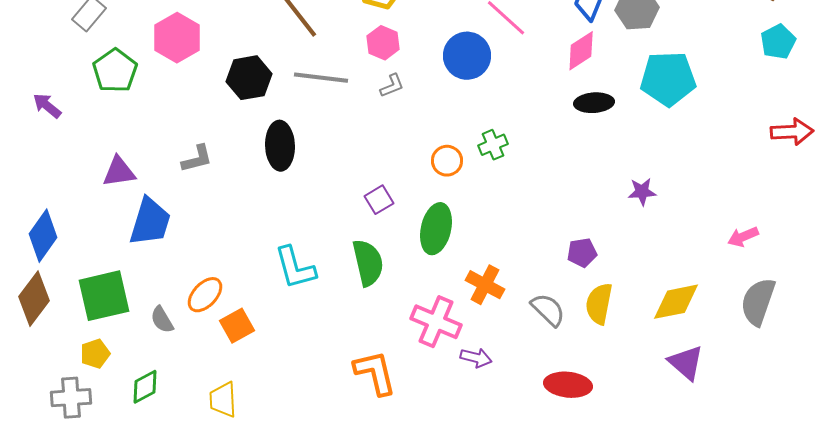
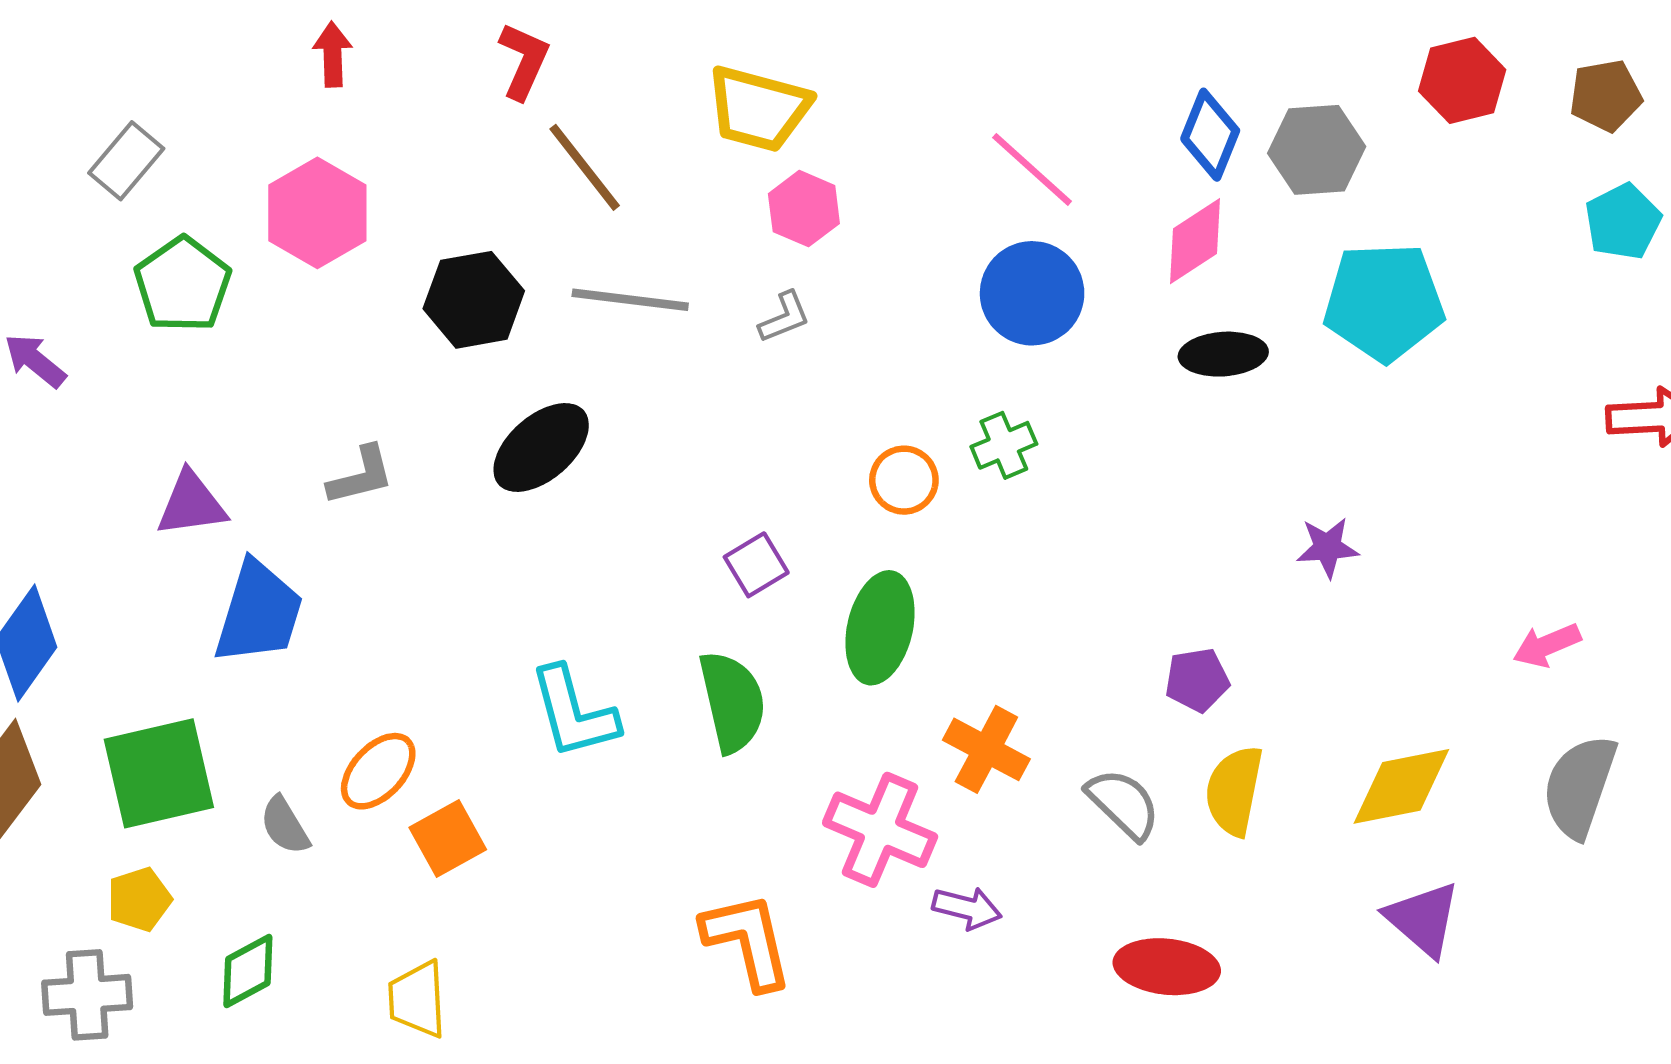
pink hexagon: (383, 43) -> (804, 209), moved
blue circle: (467, 56) -> (1032, 293), moved
black ellipse: (280, 146) -> (541, 447), turned 51

